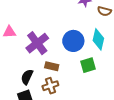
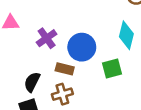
blue circle: (73, 41) -> (82, 47), moved
purple cross: (37, 43) -> (47, 38), size x0.7

